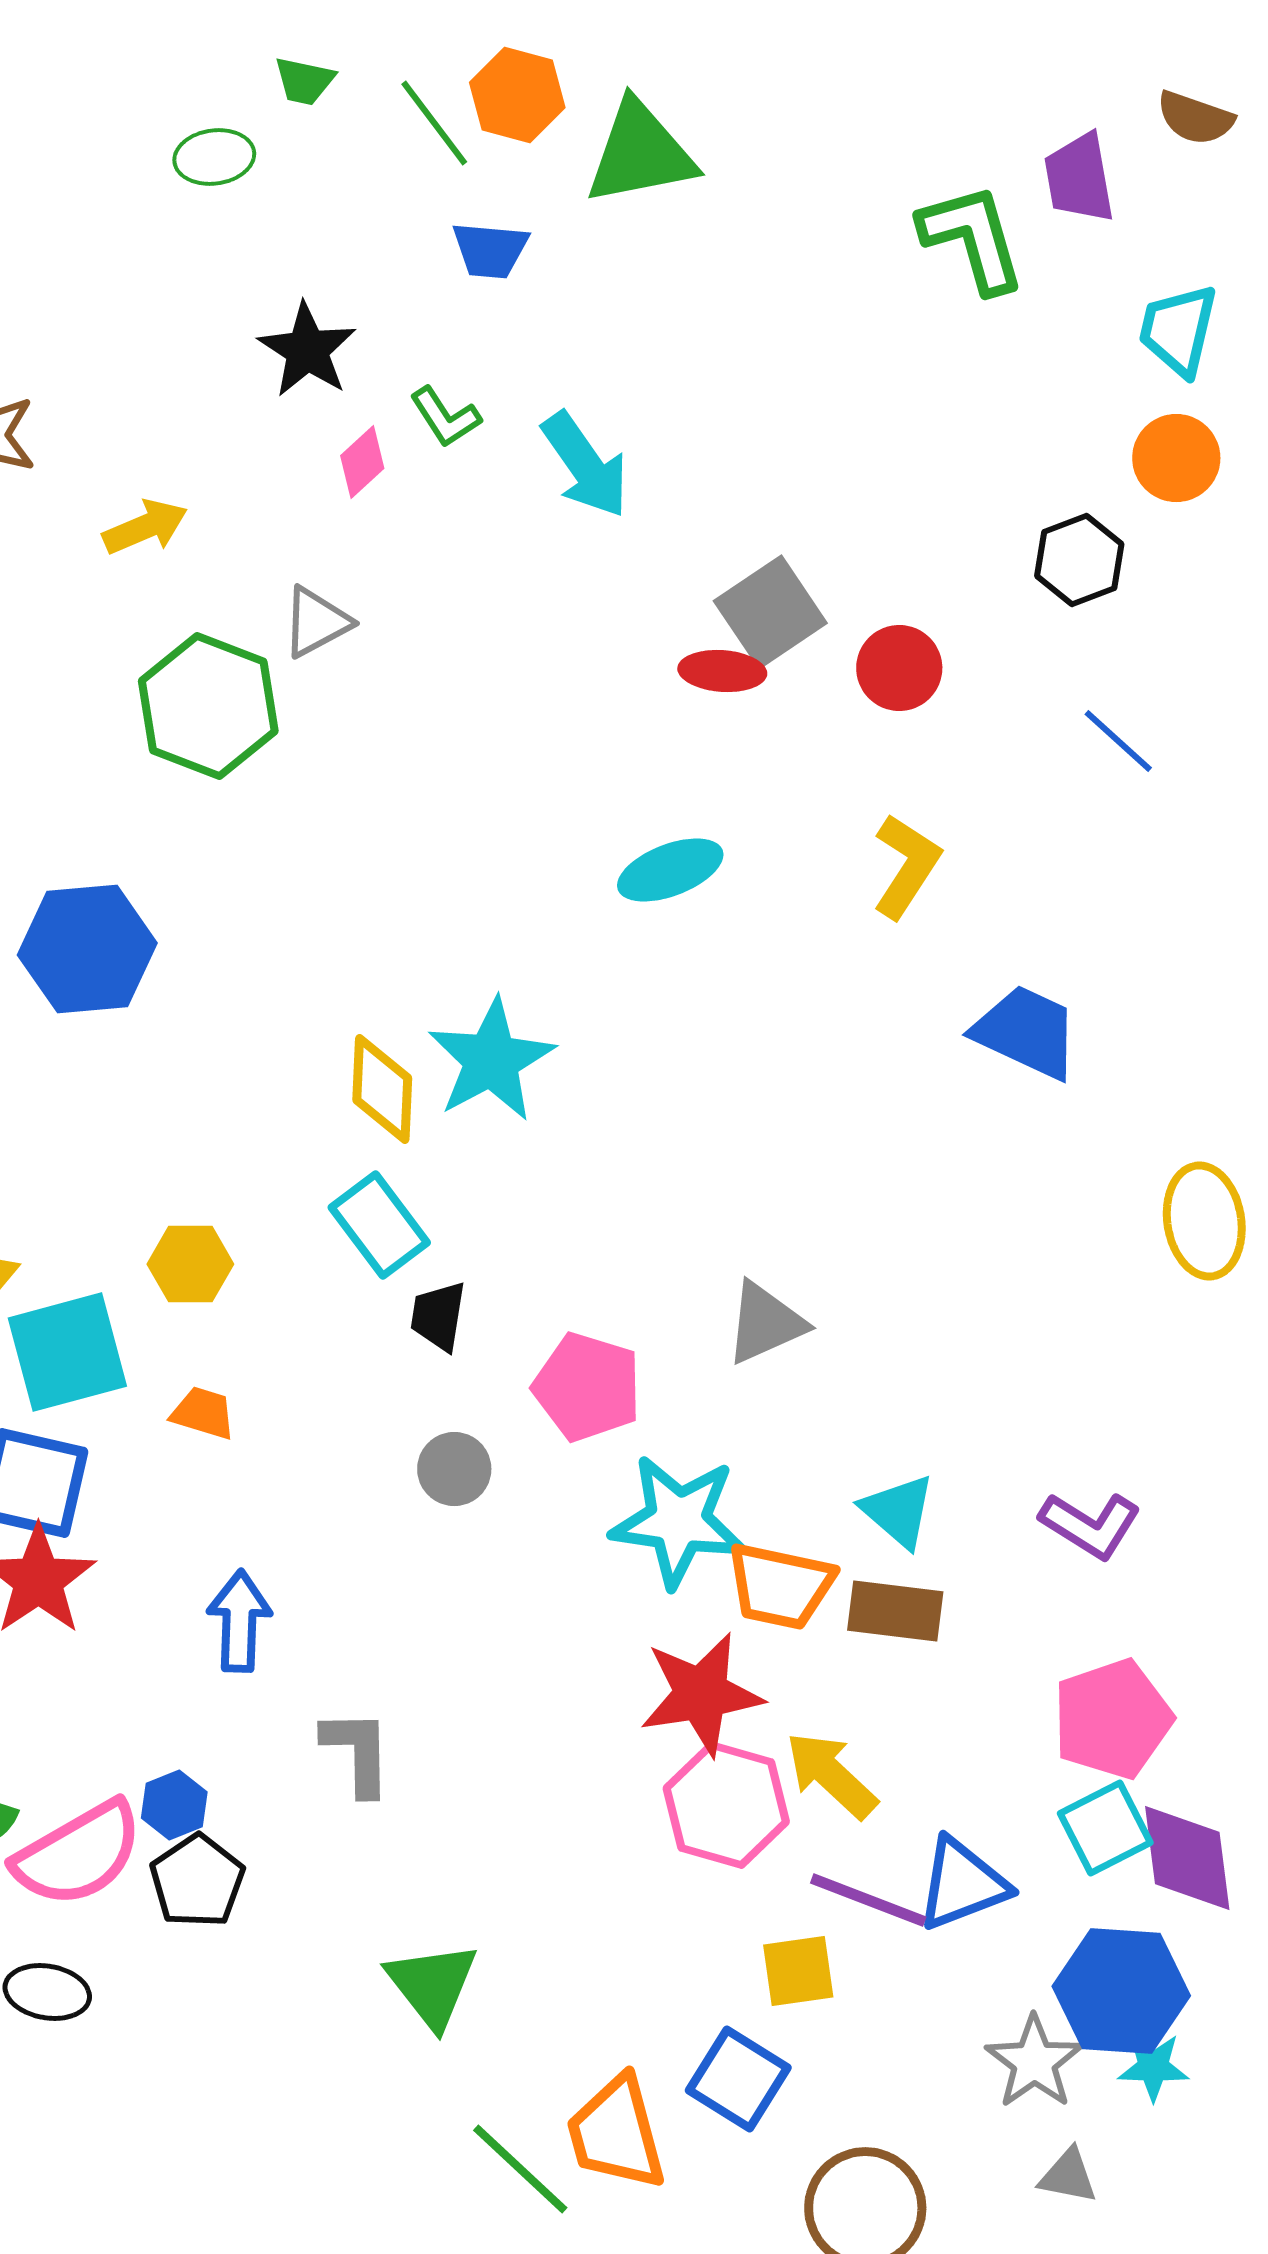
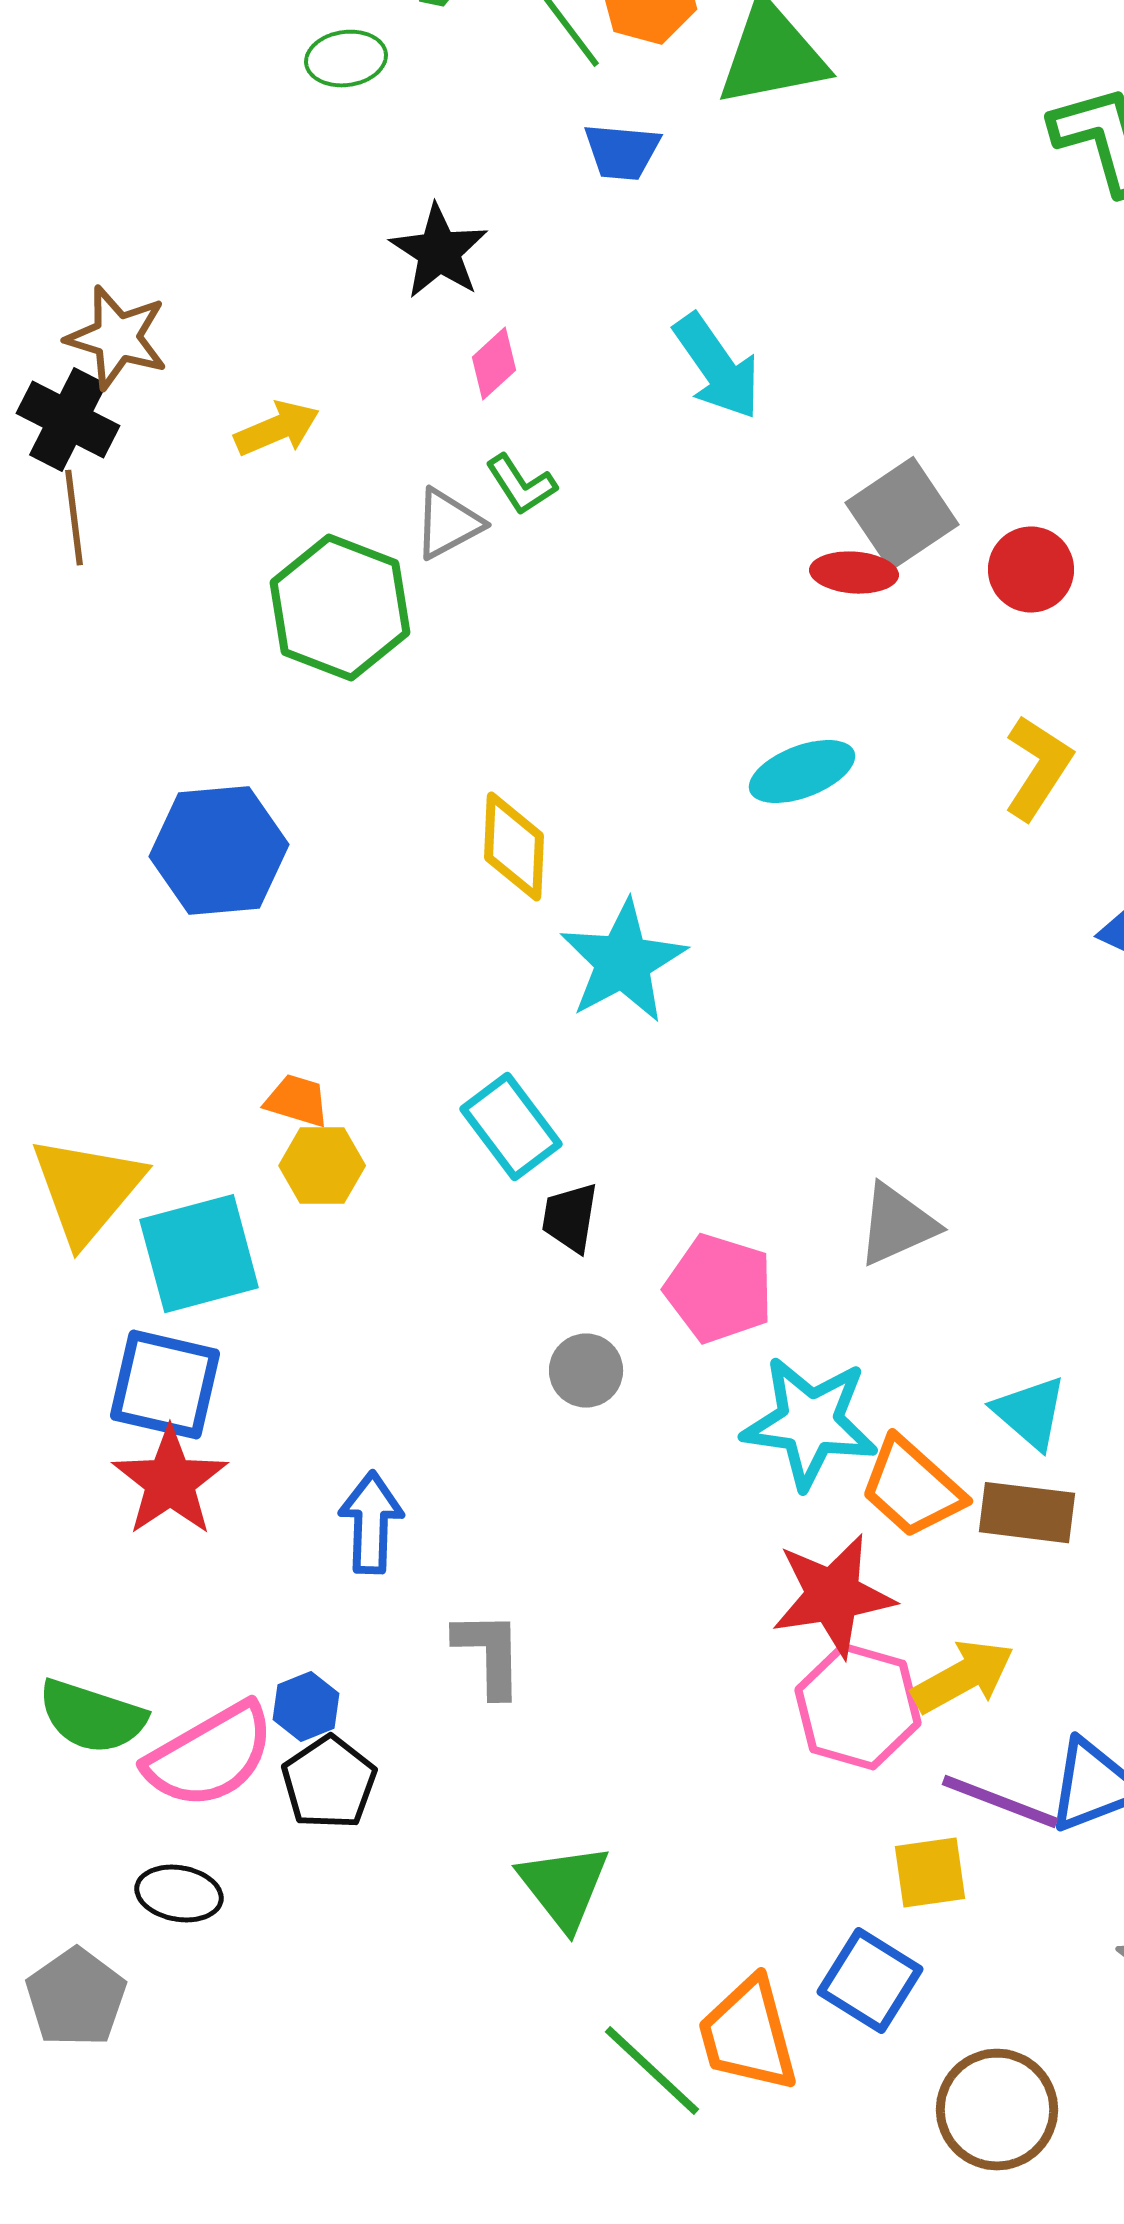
green L-shape: (445, 417) -> (521, 485), moved
yellow diamond: (382, 1089) -> (514, 847), moved
orange trapezoid: (203, 1413) -> (297, 1101), moved
orange trapezoid: (780, 1586) -> (912, 1488), turned 30
yellow arrow: (831, 1775) -> (963, 1677), turned 108

